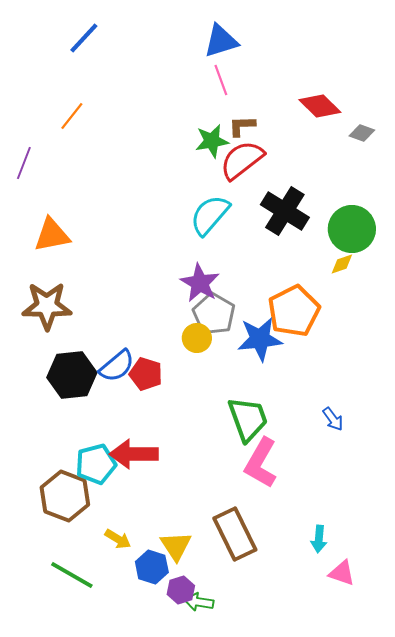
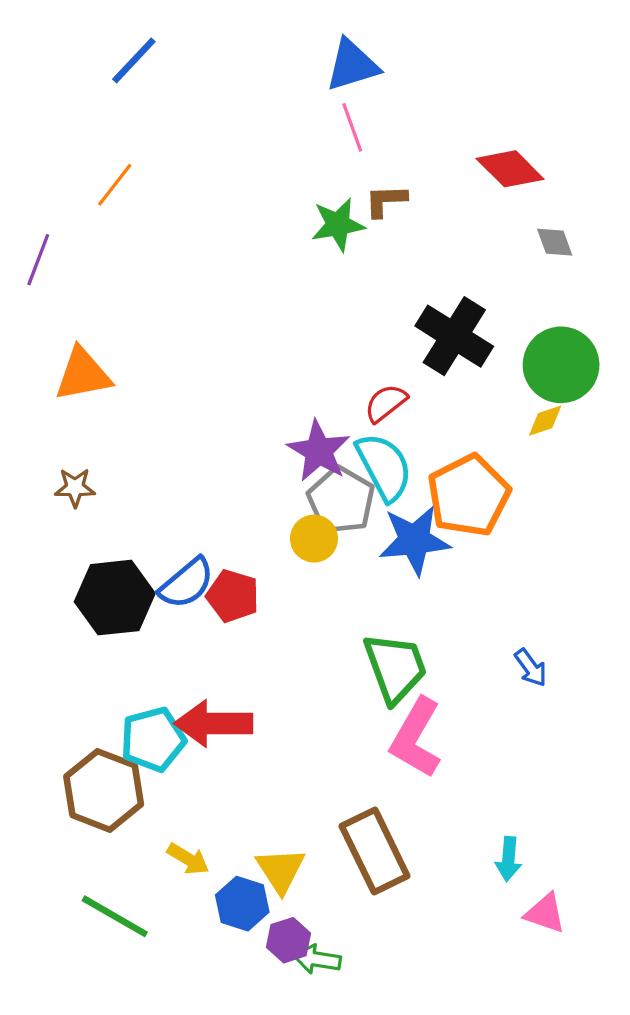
gray diamond: (362, 133) -> (555, 242), moved, turned 50
red semicircle: (242, 160) -> (386, 403), moved, size x0.6
cyan semicircle: (210, 215) -> (384, 467), moved, turned 111
brown star: (47, 306) -> (75, 488), size x0.5

